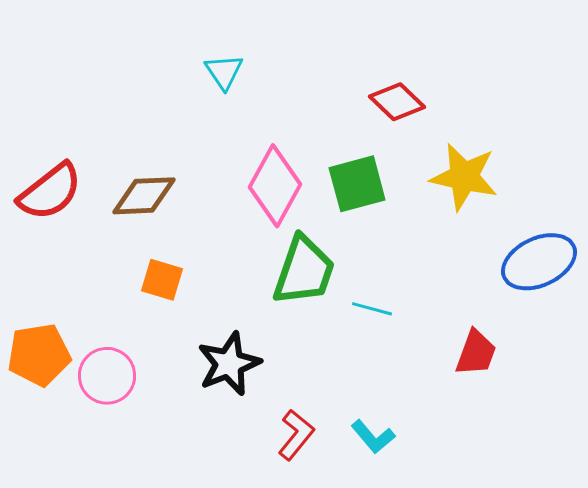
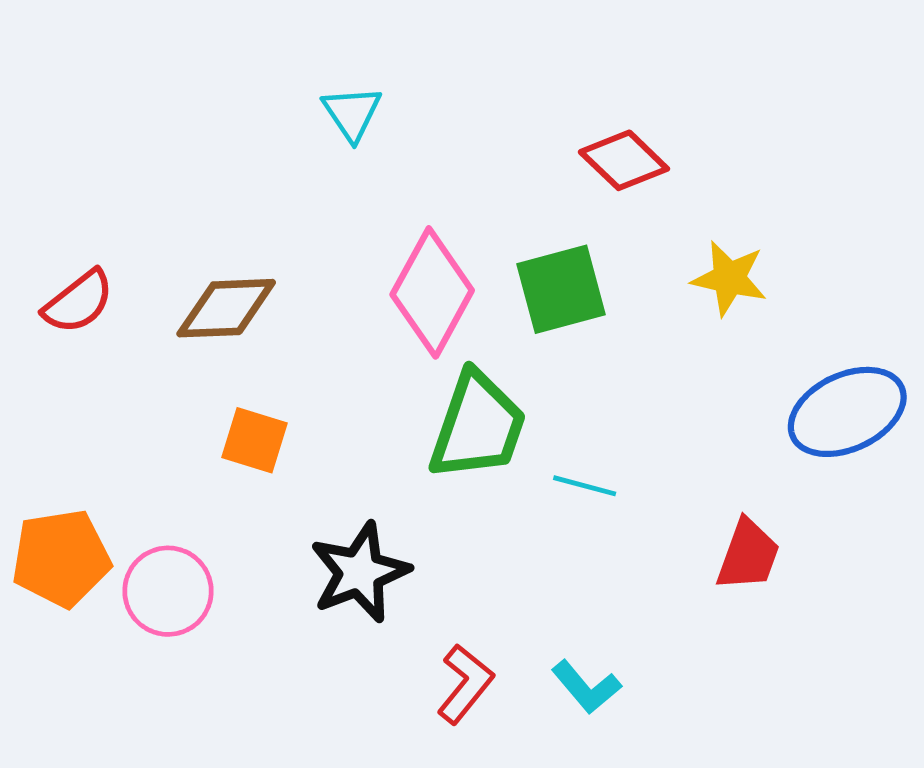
yellow star: (464, 177) -> (729, 278), size x0.7
red semicircle: (50, 192) -> (78, 302), size x0.7

